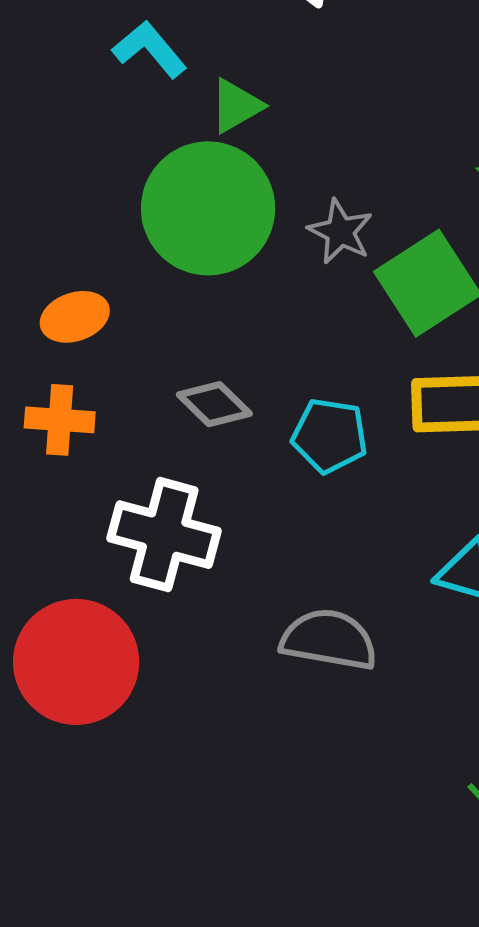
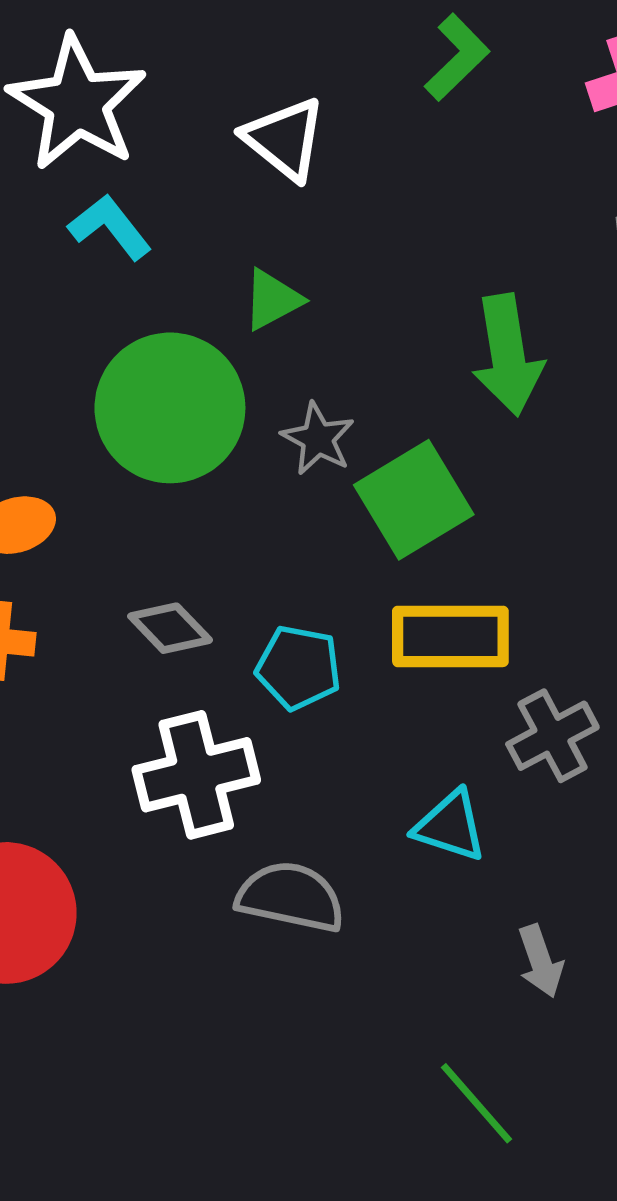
green triangle: (236, 106) -> (272, 300), moved
white cross: (164, 535) -> (196, 775), moved, turned -31

